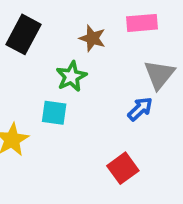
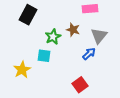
brown star: (92, 38) -> (73, 30), moved

